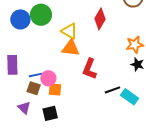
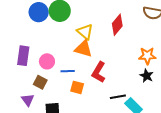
blue line: (36, 75) -> (68, 71), moved
pink circle: (48, 78) -> (47, 61), moved
orange square: (55, 90) -> (77, 87), moved

